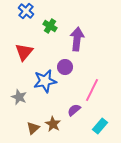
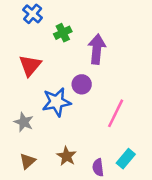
green cross: (50, 26) -> (63, 33), turned 32
purple semicircle: (74, 110) -> (98, 167), moved, turned -56
brown triangle: (33, 128) -> (28, 161), moved

